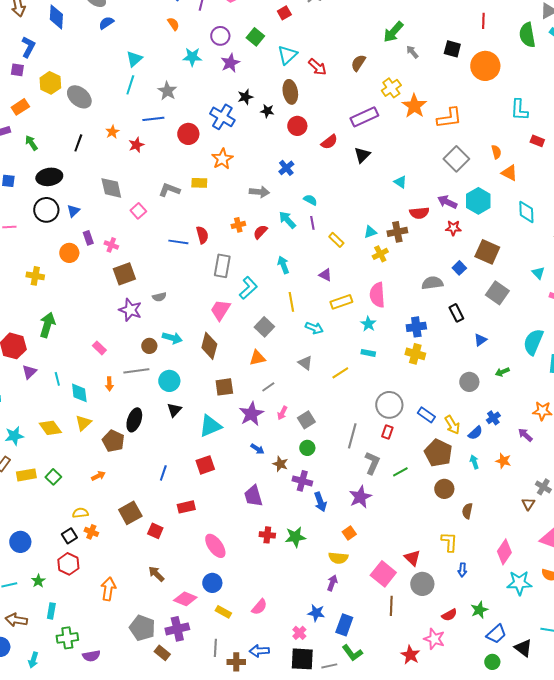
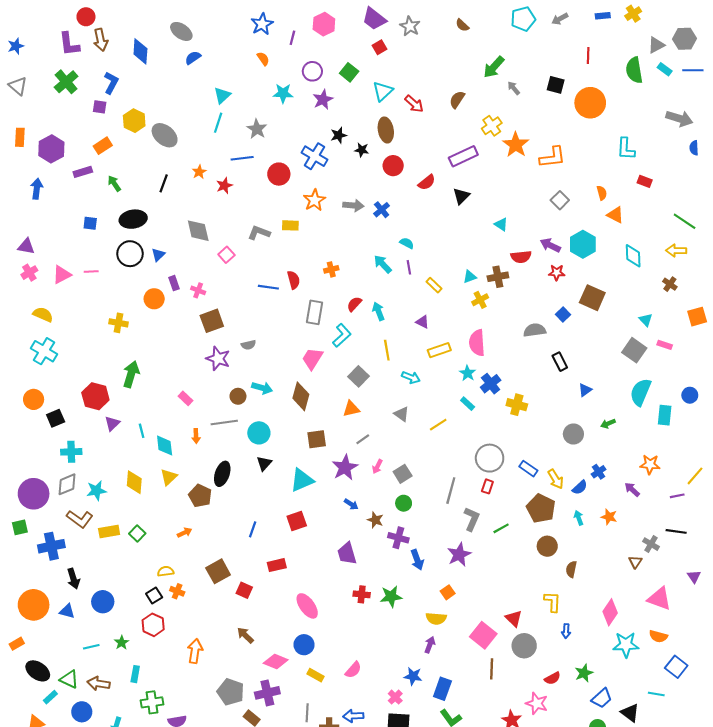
gray square: (456, 159) -> (560, 200), size x0.7
gray arrow: (259, 192) -> (353, 205), moved
red semicircle: (260, 232) -> (354, 304), moved
gray square: (497, 293) -> (634, 350), moved
blue cross: (416, 327) -> (491, 384), moved, turned -30
cyan rectangle: (368, 353) -> (468, 404), turned 32
yellow diamond: (50, 428) -> (134, 482), turned 40

